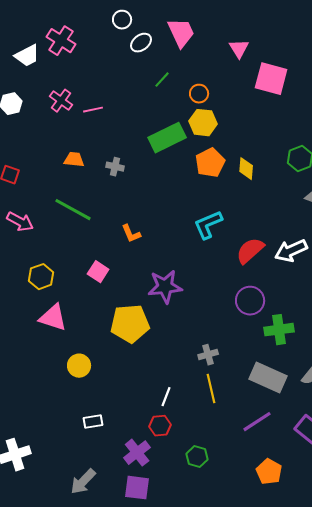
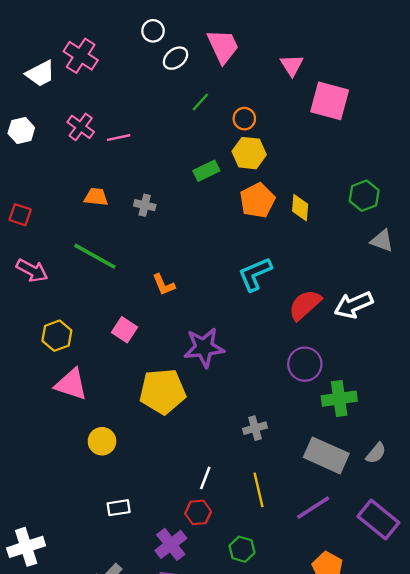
green rectangle: (167, 138) -> (206, 171), size x0.6
yellow line: (211, 389) -> (259, 490), moved

